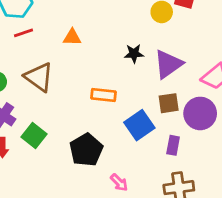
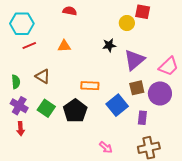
black star: (134, 54) -> (109, 45), moved
brown triangle: (39, 77) -> (43, 76), size x0.7
green square: (34, 135) -> (46, 108), moved
black pentagon: (86, 150) -> (75, 111), moved

